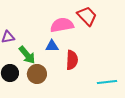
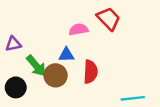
pink semicircle: (62, 25) -> (78, 30), size x0.7
brown circle: (37, 74) -> (56, 75), moved

